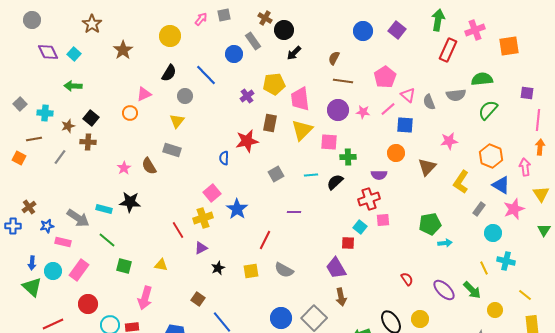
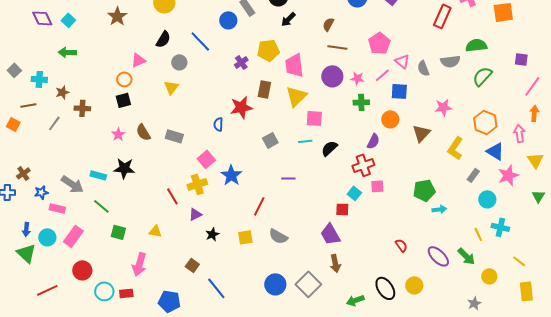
black square: (91, 118) -> (123, 100), moved, turned 35
pink line: (538, 120) -> (532, 86), turned 30
pink square: (329, 142) -> (314, 118), moved
gray rectangle: (172, 150) -> (174, 136), moved
green cross: (348, 157) -> (361, 102), moved
purple semicircle: (379, 175) -> (373, 141), turned -63

